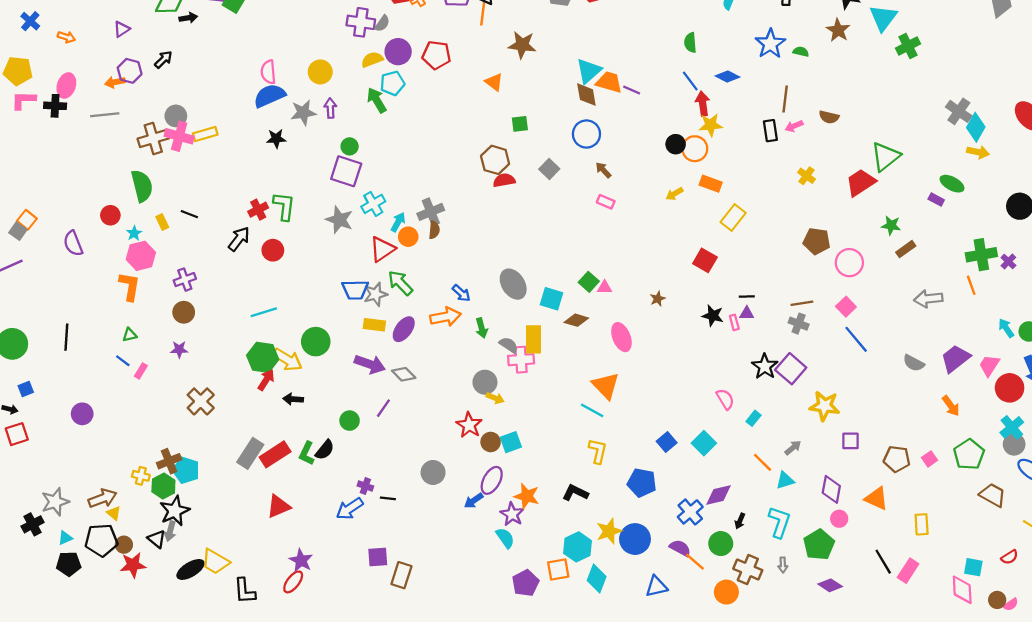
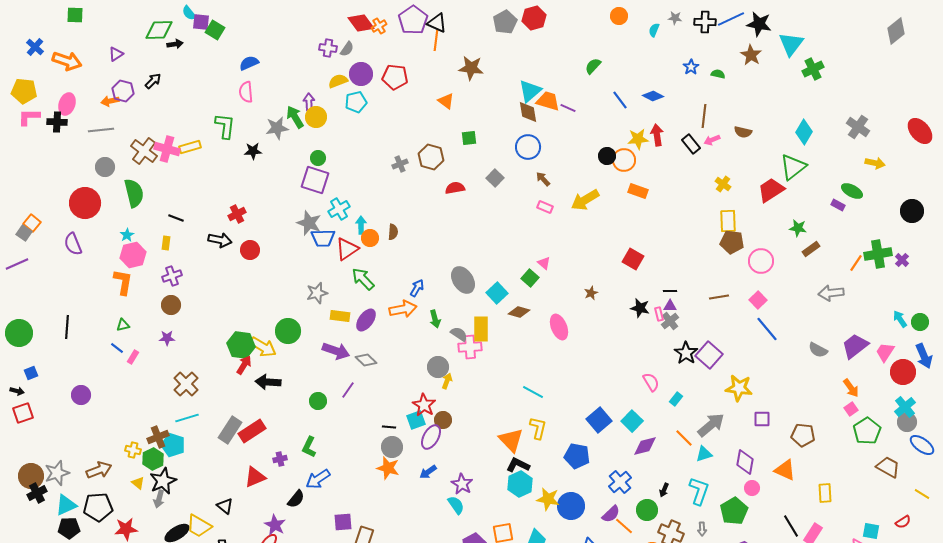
purple cross: (361, 22) -> (328, 48), size x0.7
orange arrow: (66, 37) -> (67, 61), size x1.8
green semicircle: (690, 43) -> (593, 66), moved, turned 48
blue star: (770, 44) -> (691, 67), size x0.6
yellow circle: (320, 72) -> (316, 117), moved
blue semicircle: (269, 96) -> (249, 63), moved, size x0.7
green arrow: (377, 100) -> (295, 117), moved
red arrow: (703, 104) -> (657, 135), moved
purple arrow: (330, 108) -> (309, 102), moved
gray circle: (176, 116) -> (105, 167), moved
cyan diamond: (976, 127) -> (804, 132), moved
black rectangle: (770, 131) -> (691, 144), turned -30
brown cross: (153, 139) -> (144, 151), turned -36
brown hexagon: (495, 160) -> (431, 157), moved
yellow arrow: (674, 194) -> (585, 200), moved, size x1.8
green L-shape: (284, 206) -> (225, 126), moved
gray cross: (431, 212) -> (400, 164), moved, size x0.7
red circle: (110, 215) -> (85, 203), moved, size x1.8
yellow rectangle: (733, 217) -> (728, 221), moved, turned -40
yellow rectangle: (162, 222) -> (166, 243), moved, turned 32
cyan arrow: (398, 222) -> (361, 225), turned -30
black arrow: (239, 239) -> (220, 240), turned 65
orange line: (971, 285) -> (856, 263), moved, turned 54
pink triangle: (605, 287) -> (544, 263), moved, turned 40
blue trapezoid: (355, 290) -> (323, 238), moved
blue arrow: (461, 293) -> (417, 288), turned -102
gray star: (376, 294) -> (317, 293), moved
cyan square: (552, 299) -> (497, 293), turned 30
cyan line: (264, 312) -> (187, 418), moved
gray cross: (799, 324) -> (670, 321), moved, turned 30
orange triangle: (606, 386) -> (511, 440), moved
yellow arrow: (495, 398) -> (447, 381), turned -91
black arrow: (293, 399) -> (268, 382), size x1.4
cyan square: (511, 442) -> (416, 420), moved
blue square: (667, 442) -> (599, 420), size x1.4
gray arrow: (793, 448) -> (711, 425), size x1.8
black semicircle: (325, 450) -> (296, 499), moved
green L-shape: (307, 453) -> (309, 447), moved
pink square: (929, 459) -> (851, 409), moved
purple ellipse: (492, 480) -> (431, 437), moved
purple cross: (365, 486) -> (280, 459), moved, turned -32
purple diamond: (718, 495) -> (645, 446), moved
orange star: (527, 496) -> (388, 468), moved
black line: (388, 498) -> (389, 427), moved
yellow triangle: (114, 513) -> (138, 483), moved
yellow star: (609, 531) -> (548, 499), turned 30
cyan triangle: (65, 538) -> (66, 505), size x1.6
black triangle: (157, 539) -> (225, 506), moved
brown circle: (124, 545) -> (31, 476), moved, size x1.6
cyan hexagon: (577, 547) -> (520, 484), moved
purple semicircle: (680, 548) -> (611, 514), turned 108

